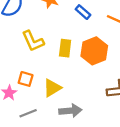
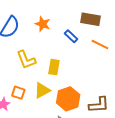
orange hexagon: (94, 51) -> (68, 99), moved
yellow triangle: (52, 88) -> (42, 90), moved

